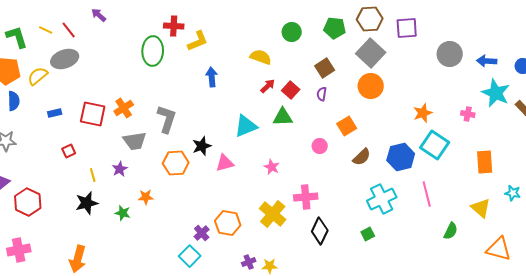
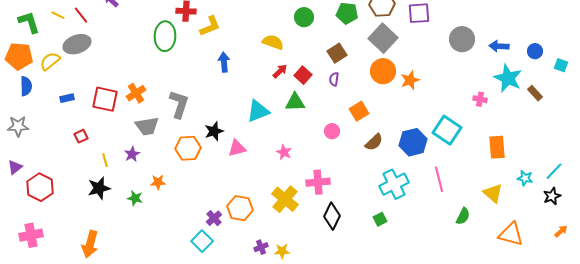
orange star: (423, 113) -> (410, 80), moved

